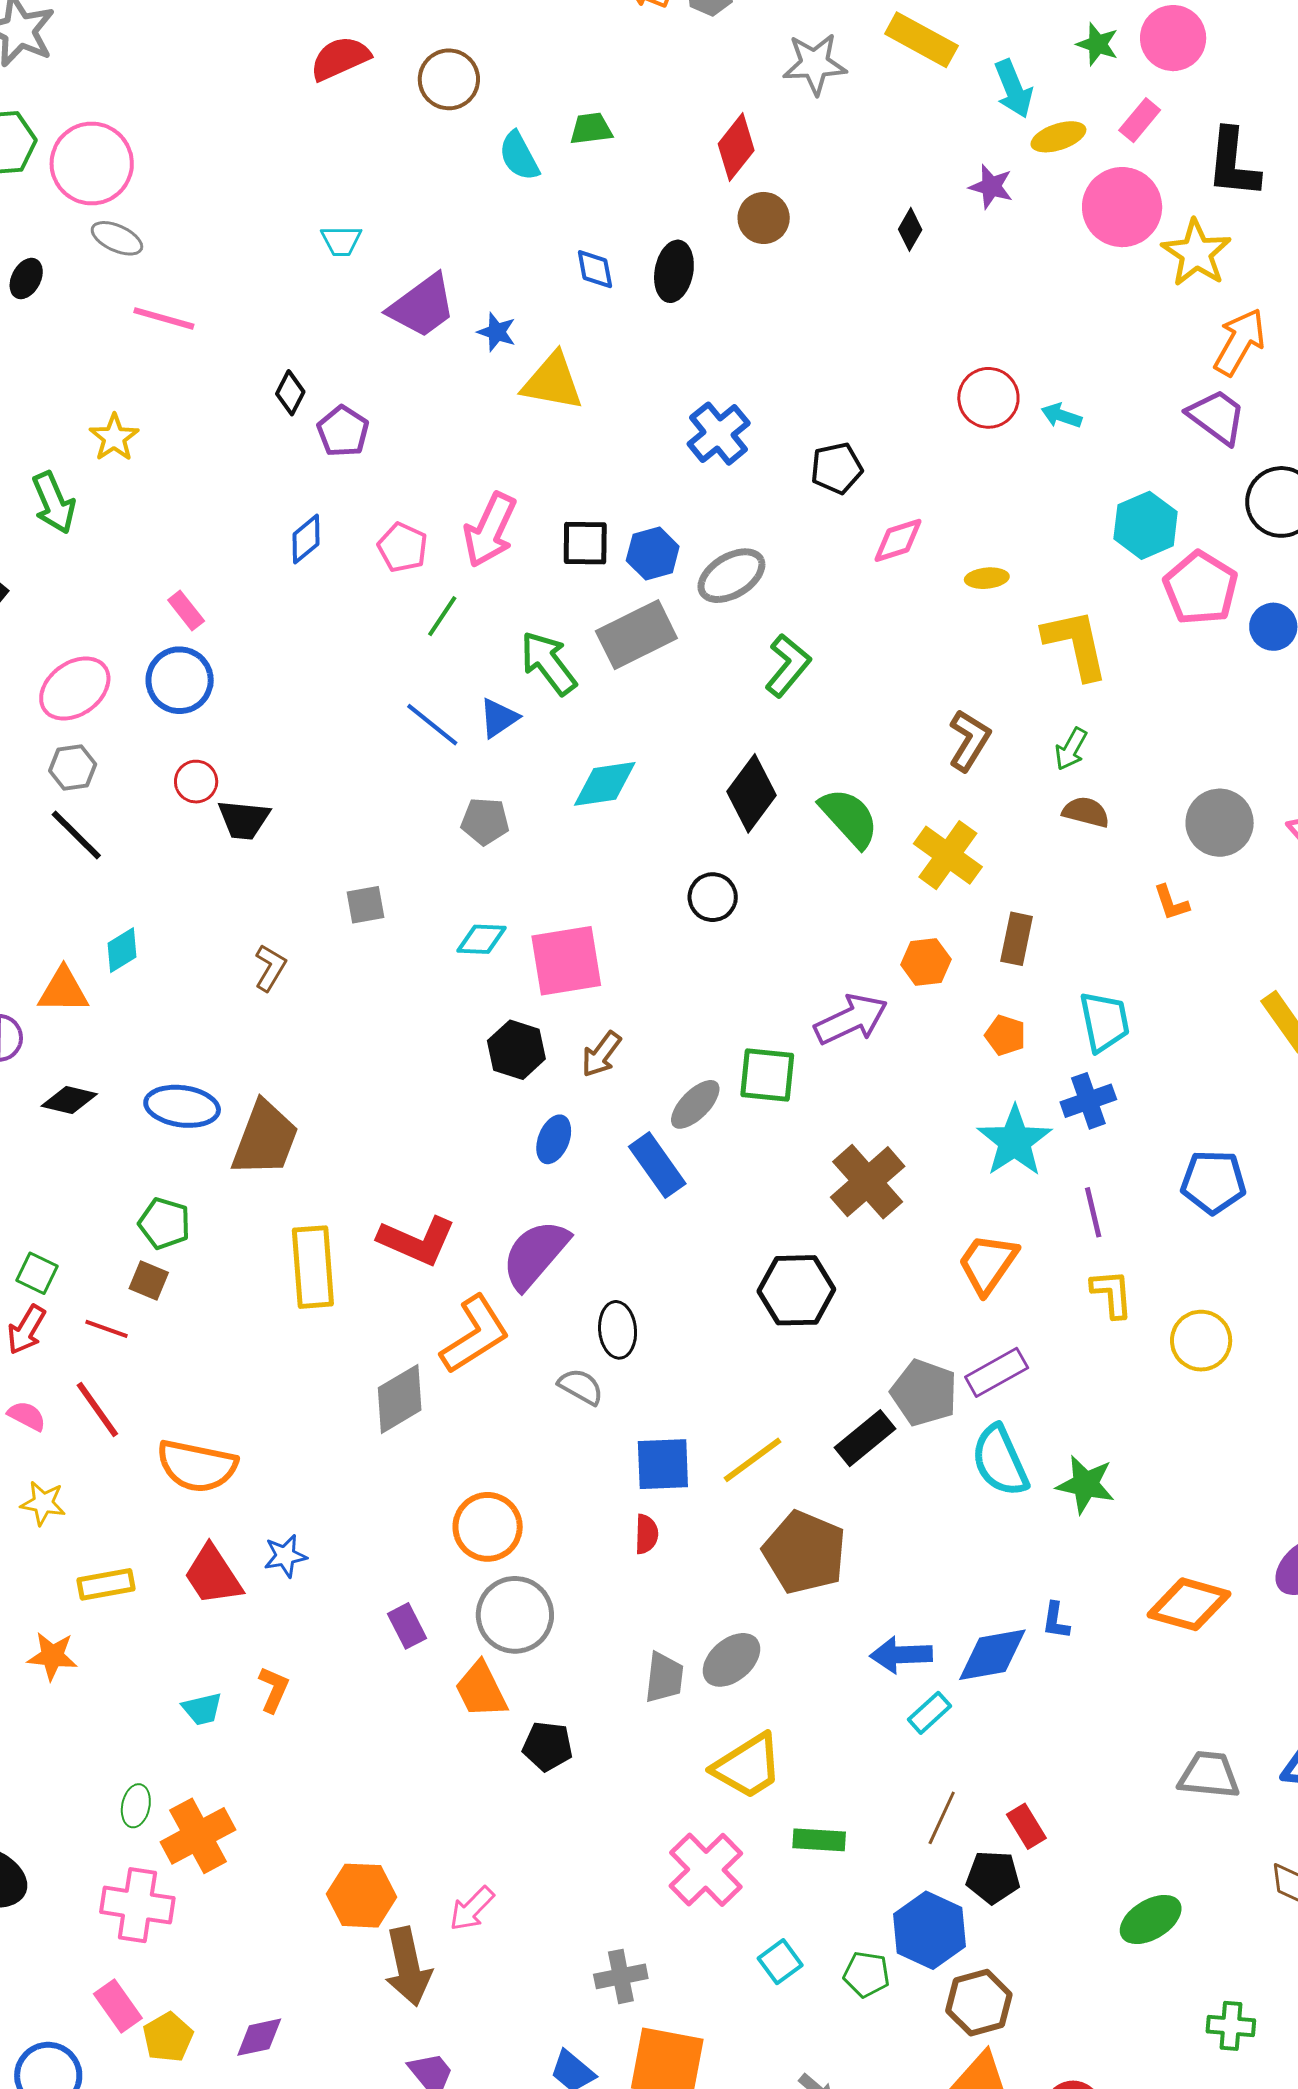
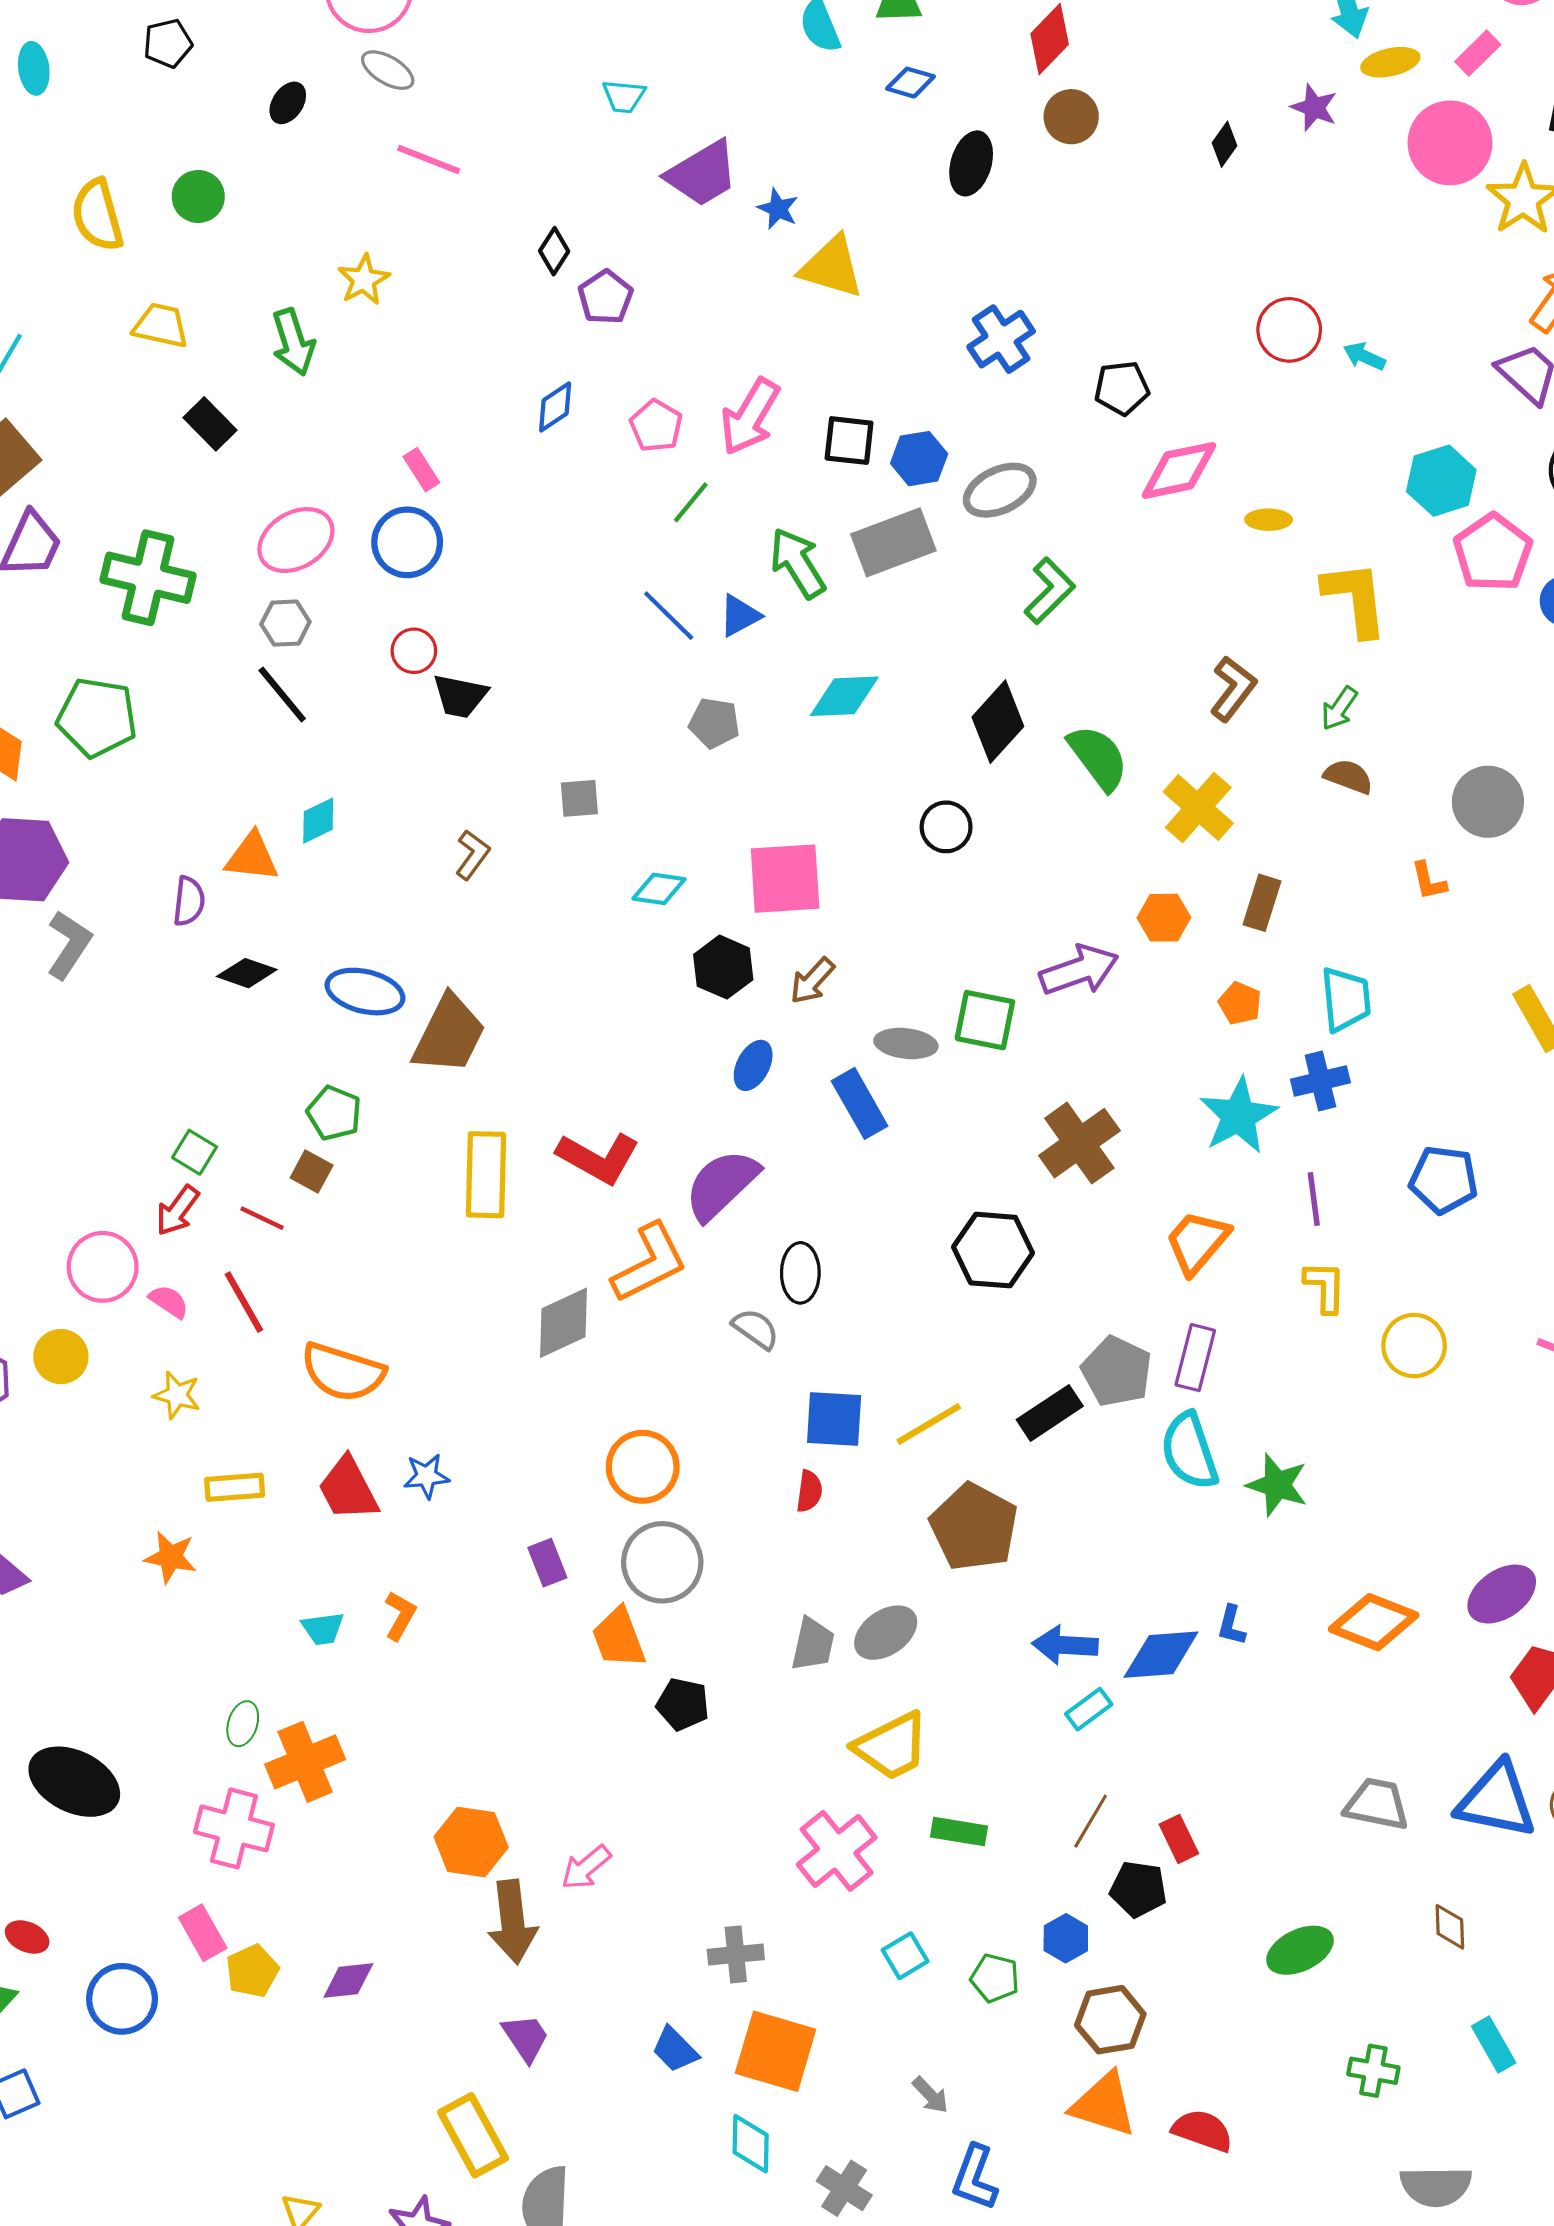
blue diamond: (595, 269) -> (910, 83), moved, turned -69
pink diamond: (898, 540) -> (1179, 470), size x1.4
cyan diamond: (481, 939) -> (659, 889), moved
gray ellipse: (695, 1104) -> (906, 1043), turned 46
purple rectangle: (997, 1372) -> (1195, 1358), turned -52
blue hexagon: (929, 1930) -> (1066, 1938), size x0.6

